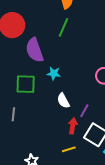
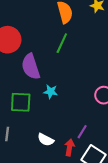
white semicircle: (63, 101) -> (46, 140), moved, turned -35

